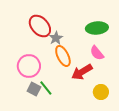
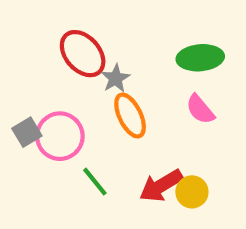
red arrow: (82, 72) -> (161, 186), moved
gray square: (34, 89) -> (27, 132), moved, turned 32
yellow circle: (101, 92) -> (192, 192), moved

